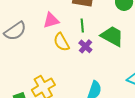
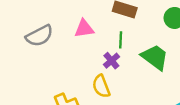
yellow semicircle: (61, 42) -> (101, 86), moved
purple cross: (85, 46) -> (111, 61), moved

